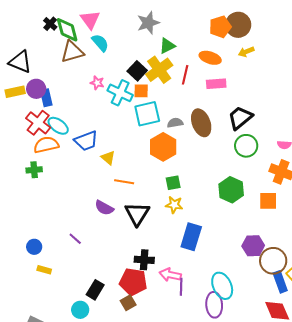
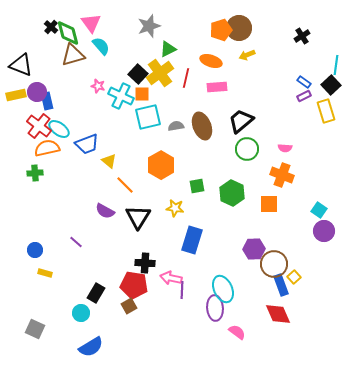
orange hexagon: (163, 147) -> (161, 165), moved
orange line: (124, 182) -> (125, 185), turned 36
green square: (173, 183) -> (197, 186), moved

